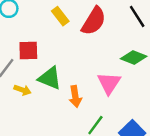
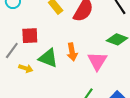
orange arrow: (75, 97) -> (72, 52), moved

